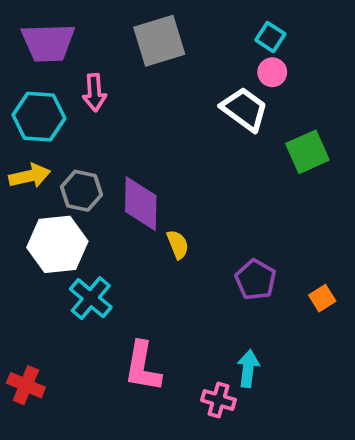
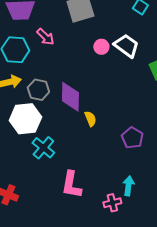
pink circle: (272, 72) -> (101, 47), moved
pink arrow: (94, 93) -> (45, 37), turned -42
pink cross: (219, 400) -> (112, 203), turned -30

